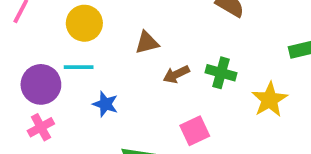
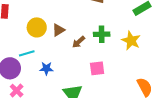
yellow circle: (84, 23) -> (37, 27), moved
pink square: (195, 131) -> (97, 68), turned 35

